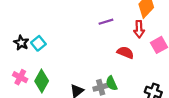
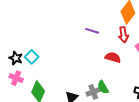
purple line: (106, 22) -> (92, 31), turned 40
pink cross: (20, 77) -> (16, 78), moved

